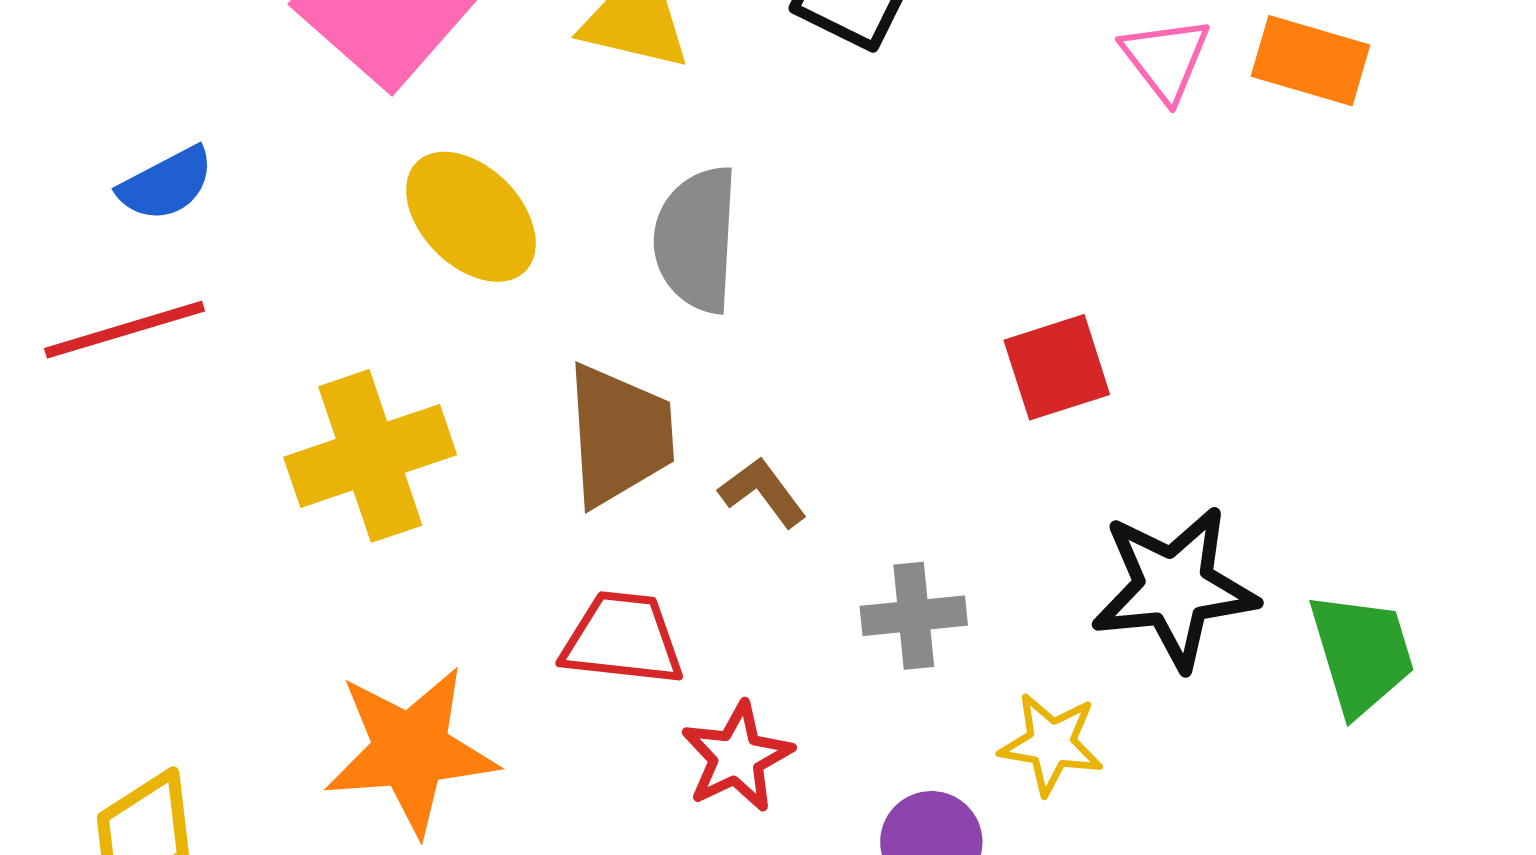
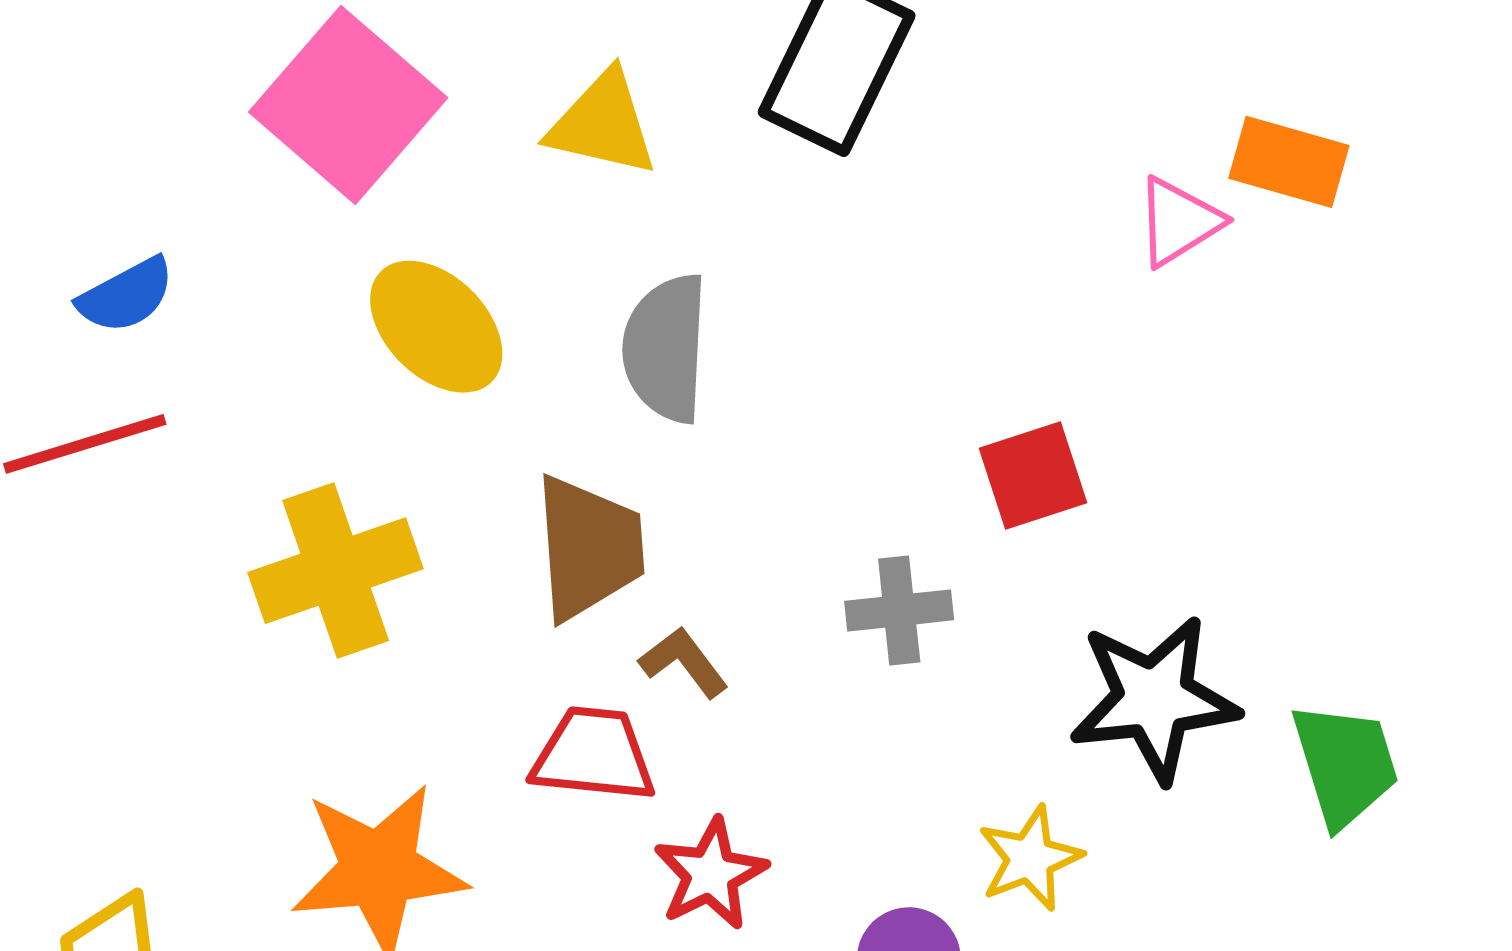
pink triangle: (1166, 59) -> (1179, 222), moved, turned 36
brown L-shape: (763, 492) -> (684, 662), moved
gray cross: (914, 616) -> (899, 611), moved
yellow star: (1051, 744) -> (1030, 858), turned -30

